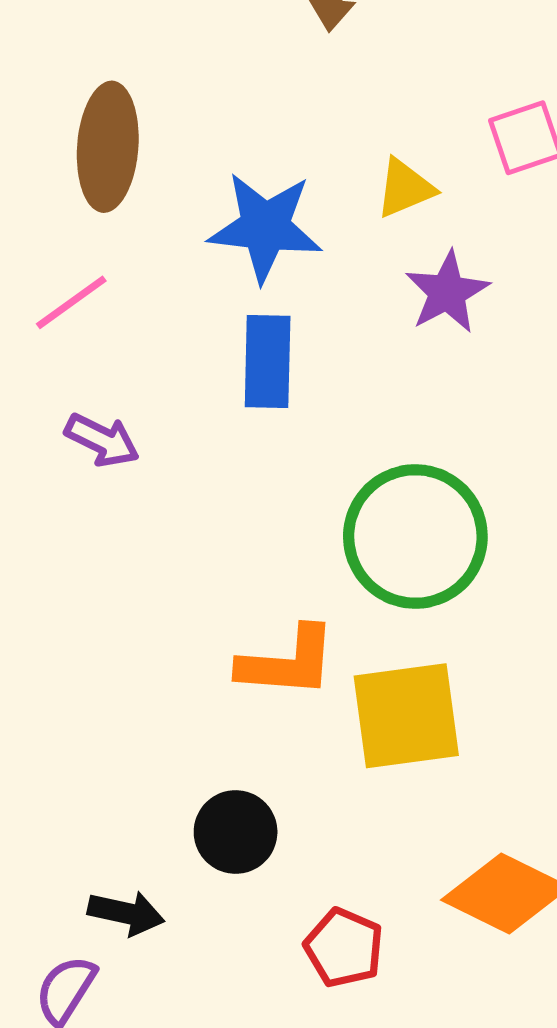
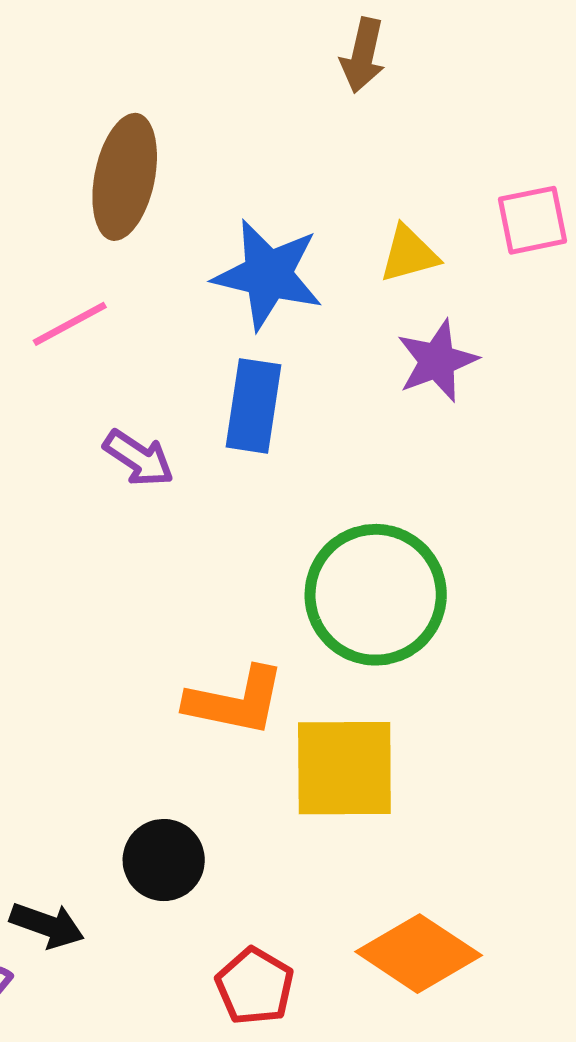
purple arrow: (102, 440) -> (139, 458), moved

